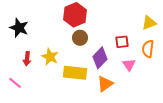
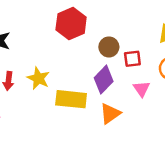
brown circle: (80, 38) -> (109, 47), moved

